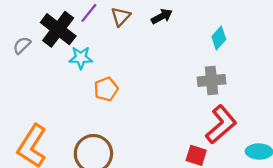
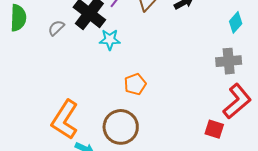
orange pentagon: (106, 89) -> (135, 84), moved

